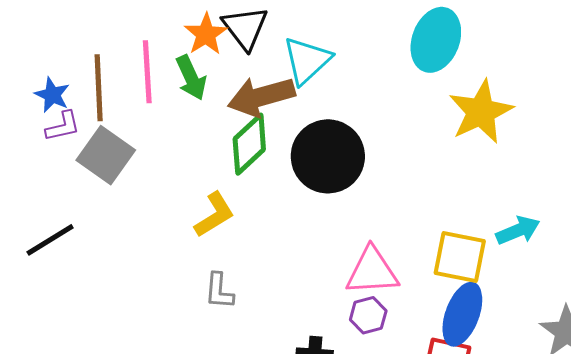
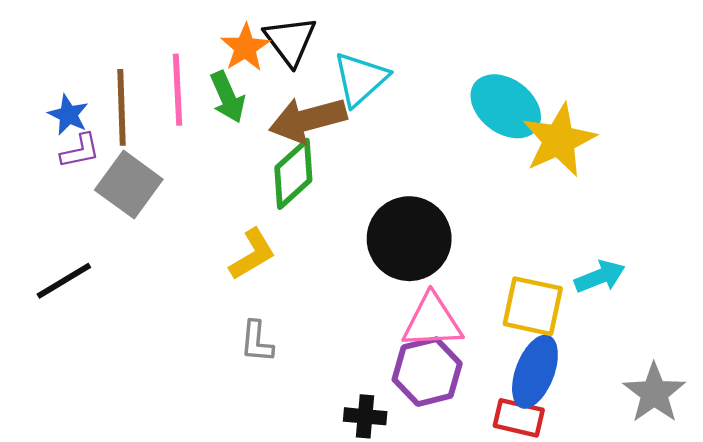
cyan ellipse: (436, 40) -> (506, 106), moved, turned -74
black circle: (328, 156) -> (409, 239), moved
purple hexagon: (368, 315) -> (427, 372), size x1.6

